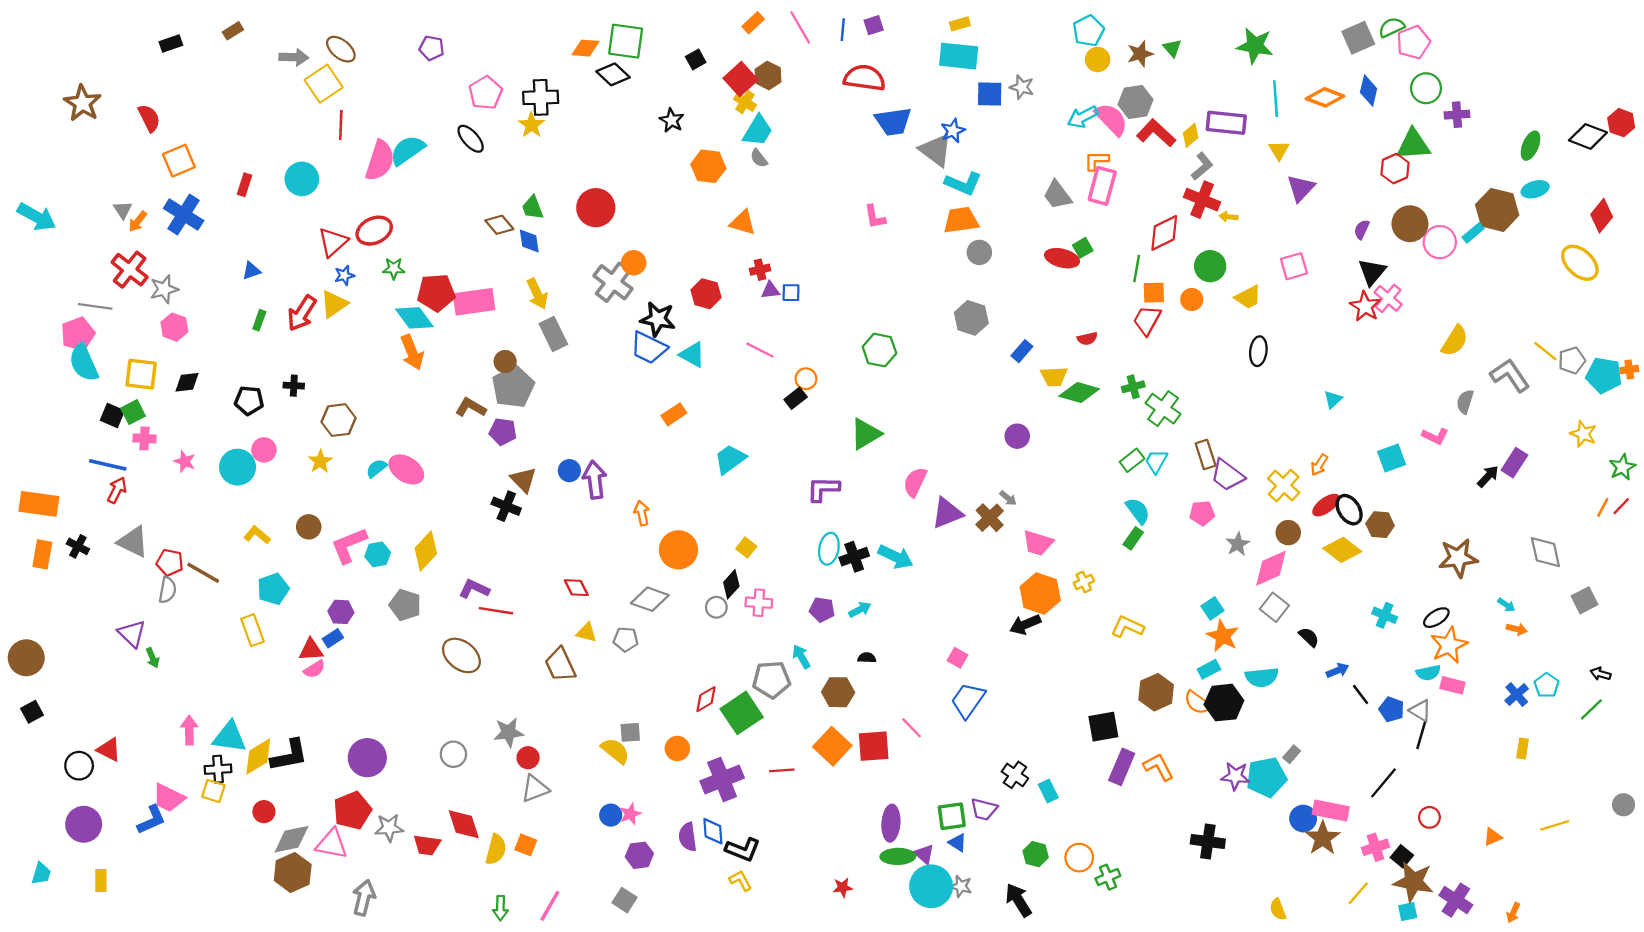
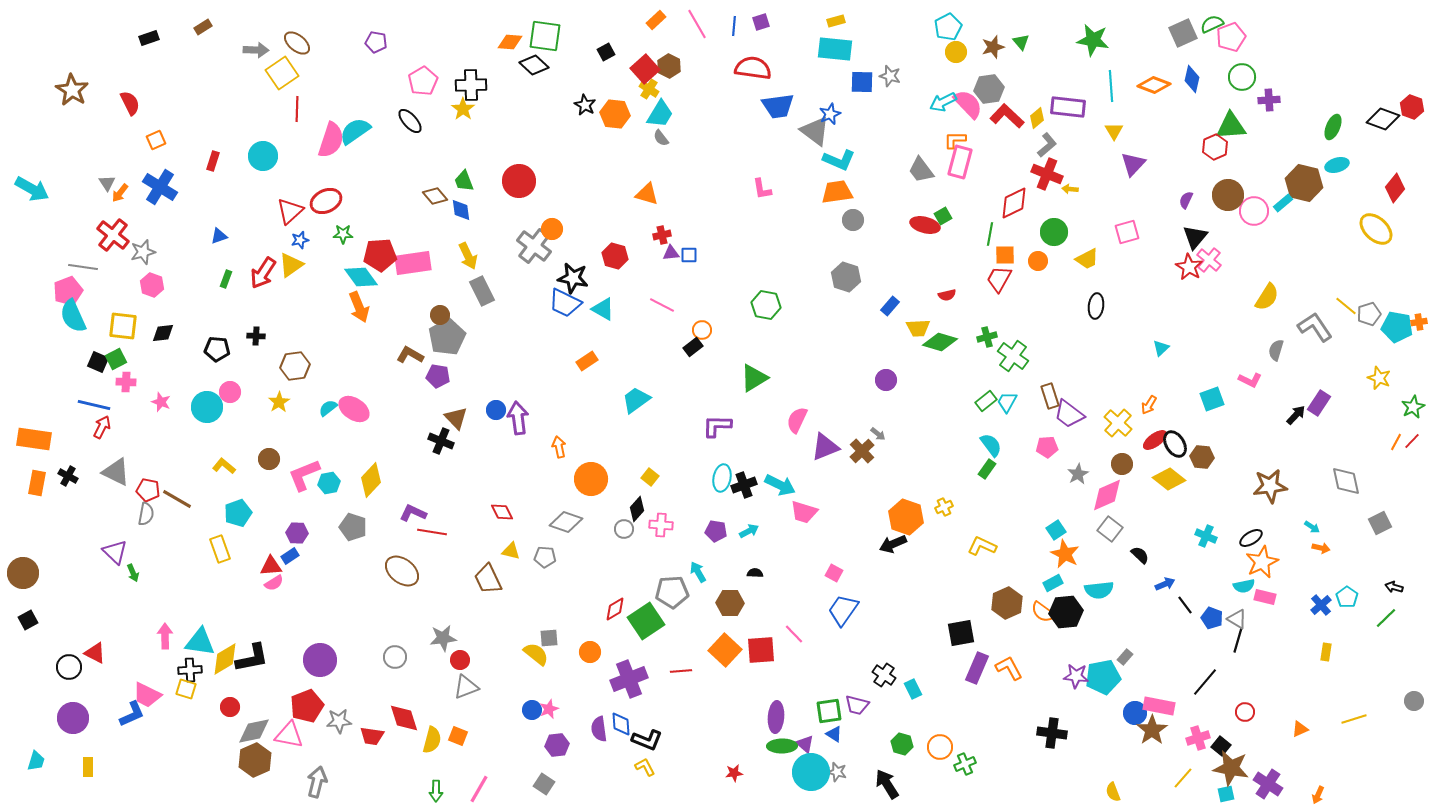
orange square: (179, 161) -> (156, 140), size x0.7
orange hexagon: (708, 166) -> (615, 114), moved
pink trapezoid: (1038, 543) -> (804, 512), moved

